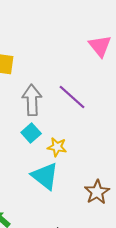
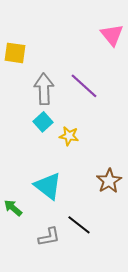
cyan triangle: (45, 176) -> (48, 186), moved

